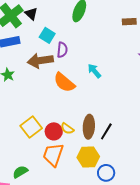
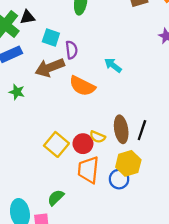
black triangle: (31, 14) -> (28, 17), turned -40
blue circle: (106, 173) -> (119, 179), moved

